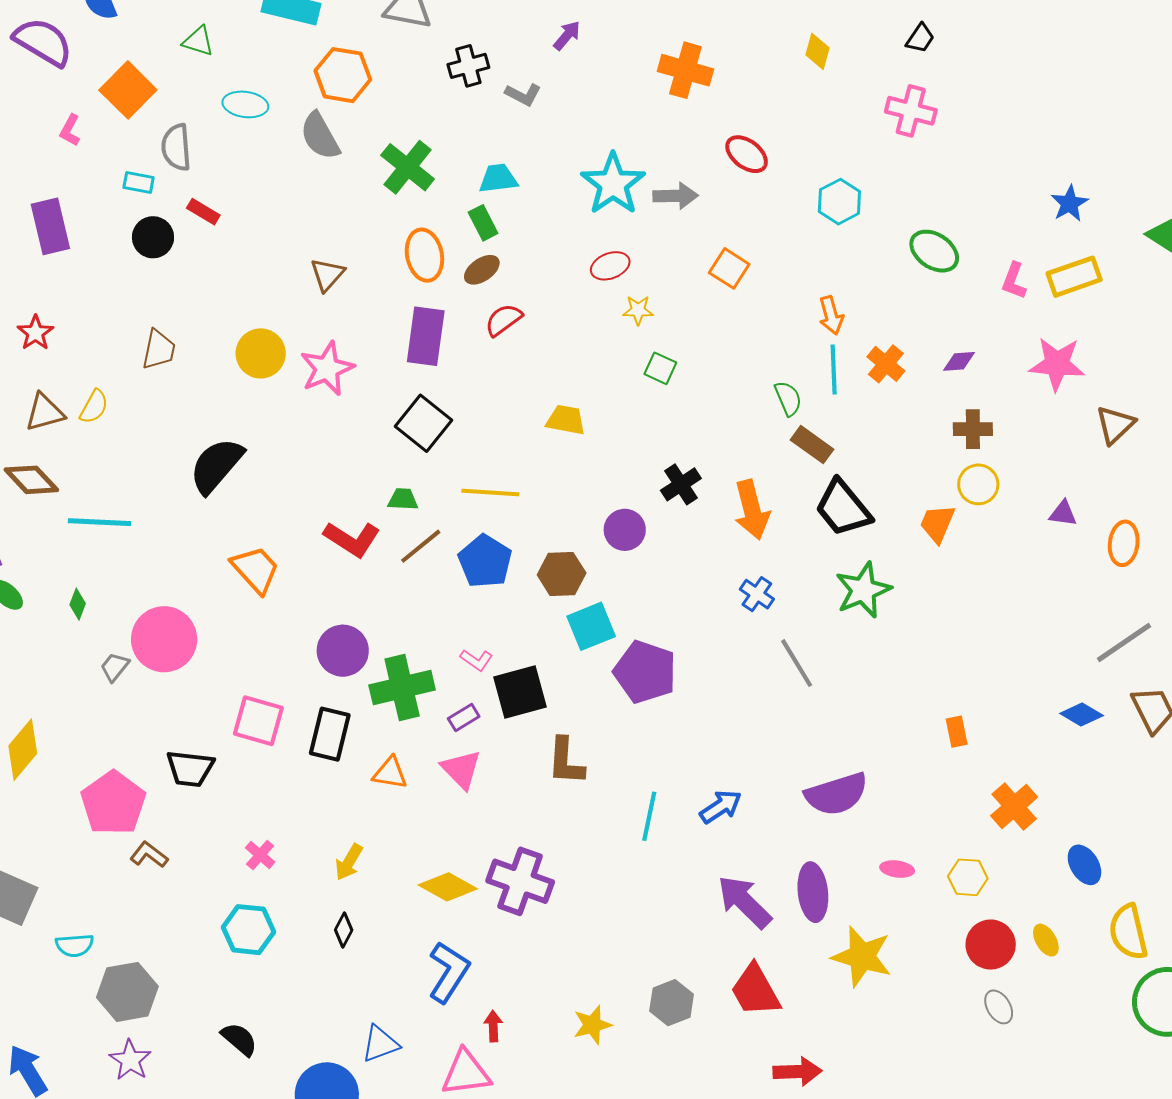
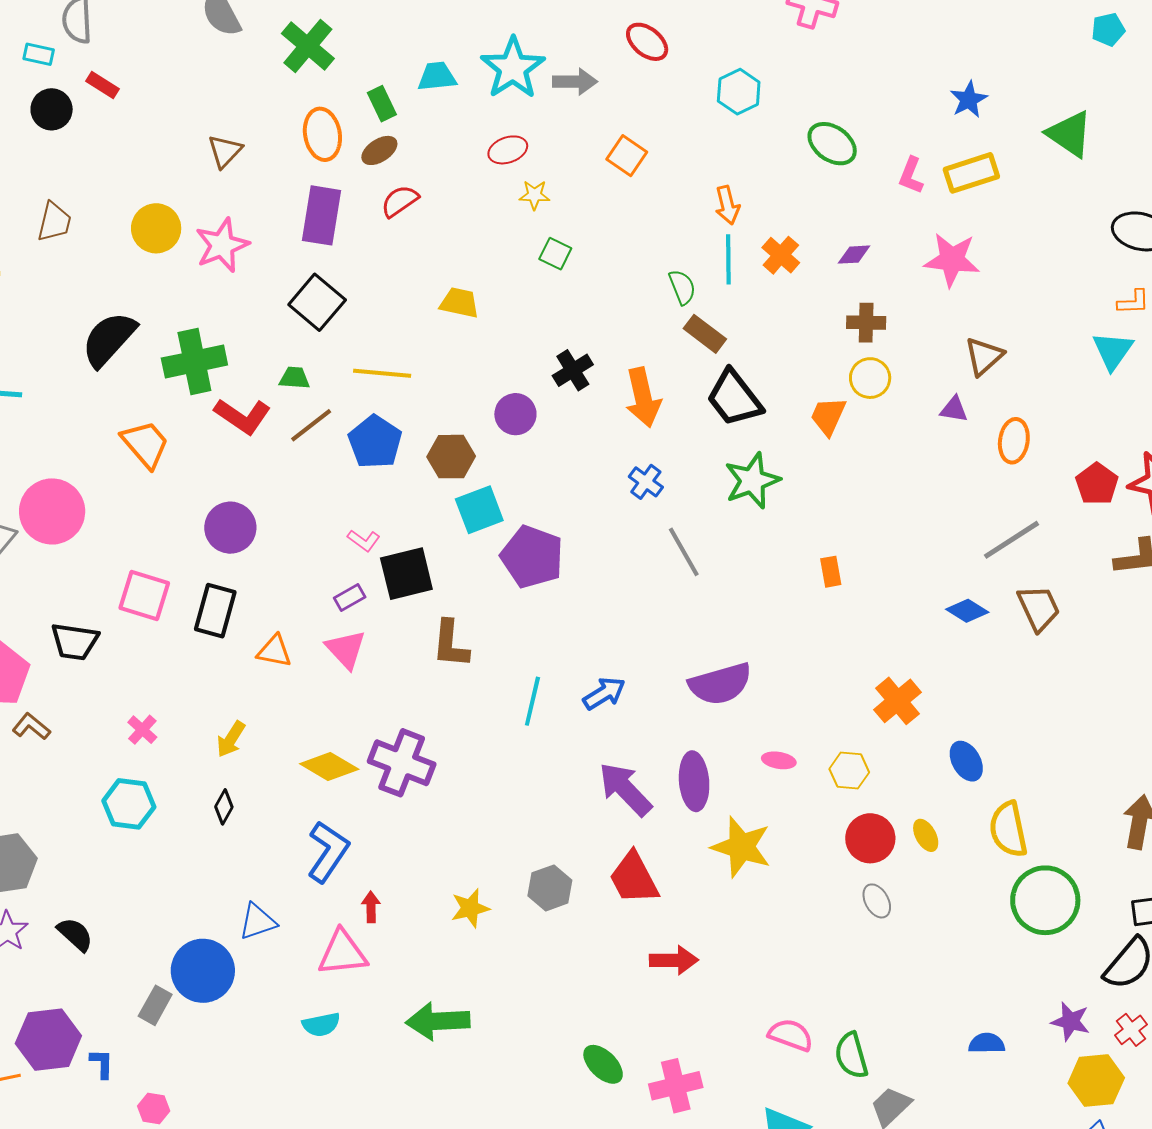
cyan trapezoid: (498, 178) -> (437, 77), moved
brown triangle: (1115, 425) -> (984, 356), moved
green cross: (402, 687) -> (194, 362), moved
orange rectangle: (957, 732) -> (831, 572), moved
black semicircle: (239, 1039) -> (75, 934), moved

